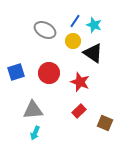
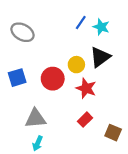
gray ellipse: (45, 30) -> (22, 32), moved
yellow circle: (73, 41) -> (76, 65), moved
black triangle: (93, 53) -> (100, 57), turned 50

